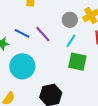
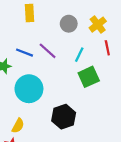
gray circle: (70, 20) -> (69, 24), moved
green square: (77, 62) -> (89, 77), turned -30

